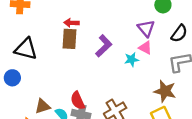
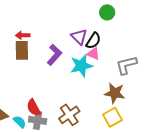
purple triangle: (146, 28) -> (79, 37), moved
black semicircle: (179, 33) -> (93, 41), moved
cyan star: (132, 59) -> (81, 66), size x1.6

